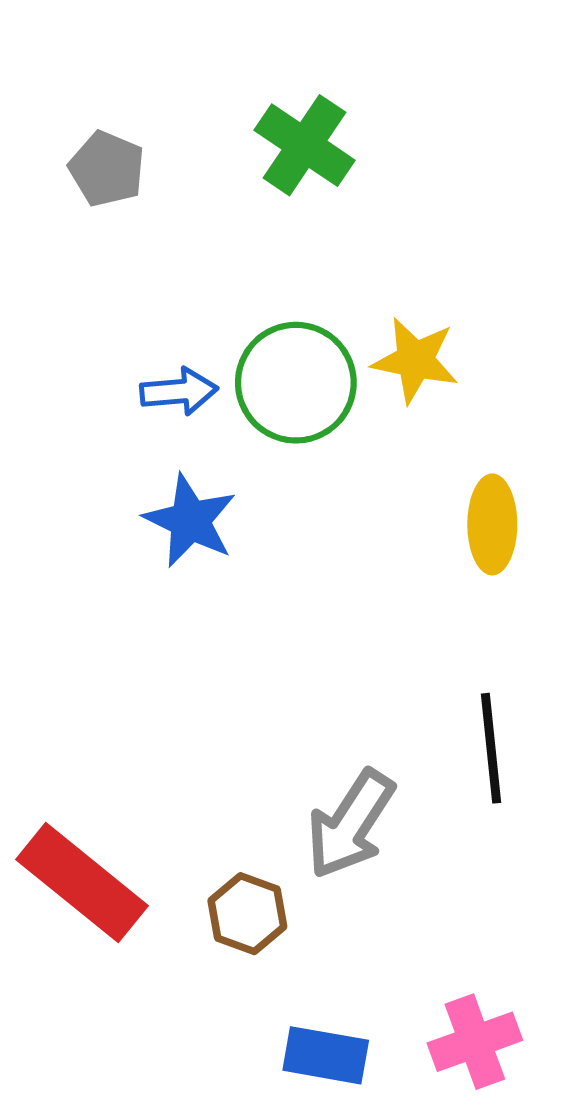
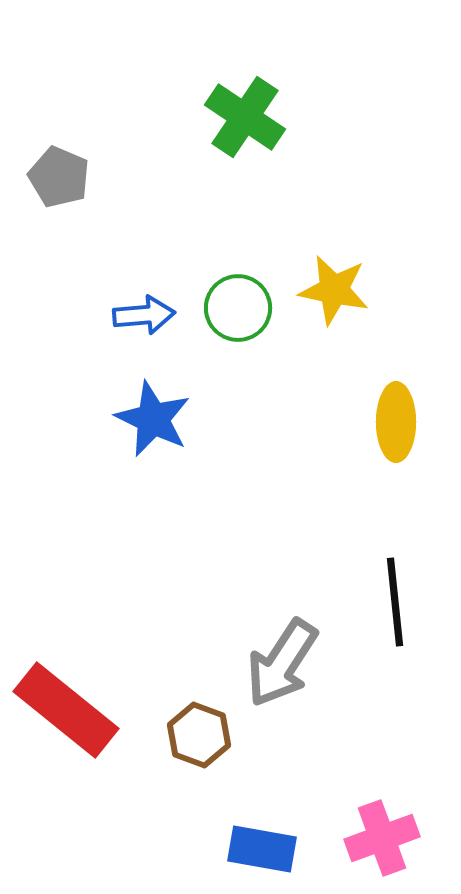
gray pentagon: (107, 169) -> (59, 177), moved
green circle: (296, 383) -> (238, 308), size x0.7

